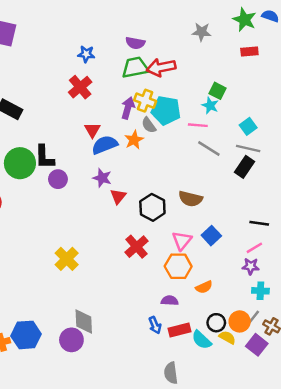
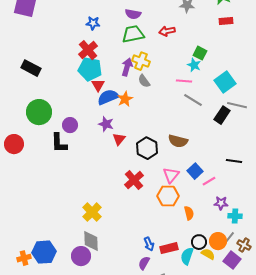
red arrow: (161, 67) -> (167, 31), moved, size x0.7
cyan pentagon: (166, 110) -> (90, 69), moved
cyan square: (248, 126) -> (225, 82), size x1.5
orange star: (134, 140) -> (125, 99), moved
gray line: (248, 148) -> (237, 105), moved
black L-shape: (44, 157) -> (59, 143), moved
pink line: (254, 248) -> (209, 181), moved
yellow cross: (67, 259) -> (92, 212), moved
purple star: (251, 266) -> (221, 203), moved
orange semicircle: (204, 287) -> (189, 213), turned -80
purple semicircle: (170, 301) -> (144, 263), moved, turned -64
cyan semicircle: (202, 340) -> (187, 256), turned 66

